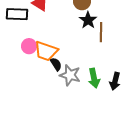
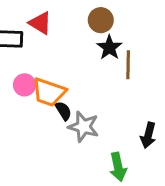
green arrow: (94, 78) -> (118, 167), moved

